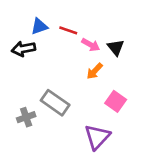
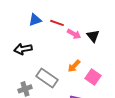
black arrow: (23, 49) -> (23, 49), moved
orange arrow: (95, 71) -> (74, 66), moved

